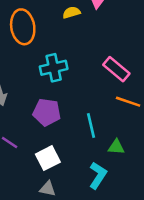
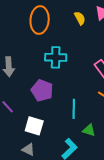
yellow semicircle: (71, 13) -> (80, 18), turned 64
white square: (48, 158) -> (34, 126), turned 30

